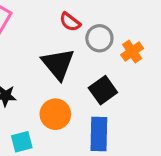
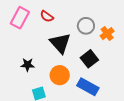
red semicircle: (70, 22) -> (47, 16), moved
blue rectangle: (99, 134) -> (88, 87), turned -60

